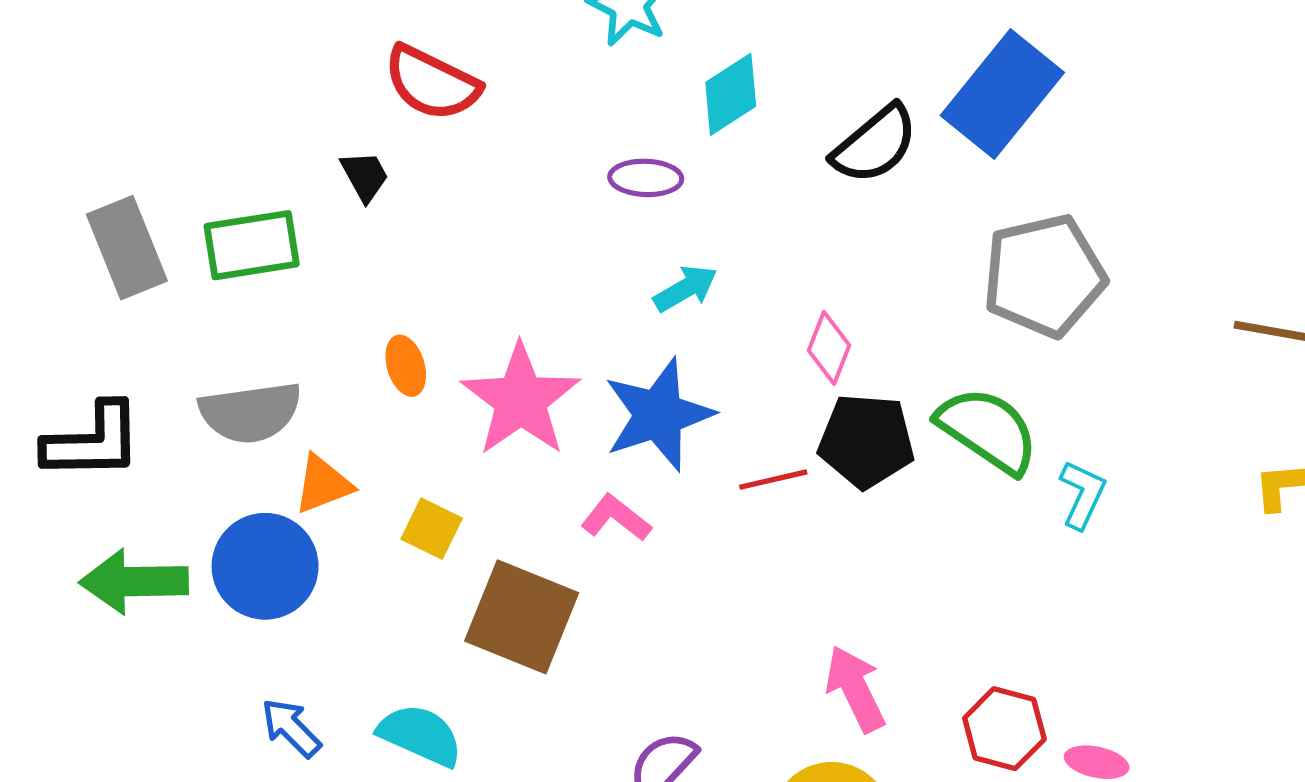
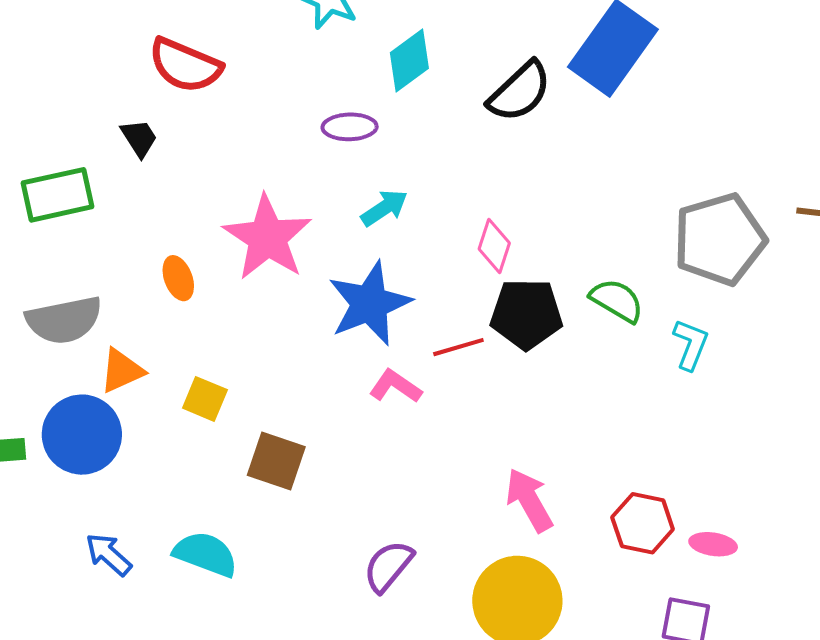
gray pentagon: (1044, 276) -> (720, 239), moved
pink star: (521, 400) -> (267, 238), moved
green semicircle: (988, 430) -> (617, 300), size x0.7
pink L-shape: (616, 518) -> (395, 386), moved
brown square: (522, 617) -> (276, 461), size x0.7

